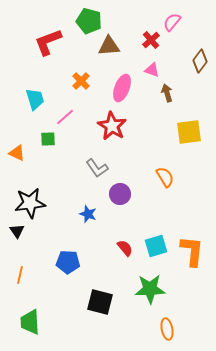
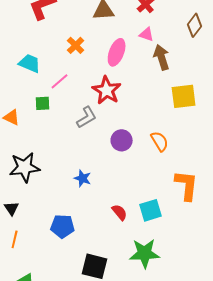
brown arrow: (167, 93) -> (162, 57), size x1.4
cyan trapezoid: (35, 99) -> (30, 63), turned -50
gray L-shape: (97, 168) -> (87, 117), moved, turned -85
purple circle: (120, 194) -> (122, 140), moved
black triangle: (17, 231) -> (12, 208), moved
orange L-shape: (192, 251) -> (187, 185), moved

